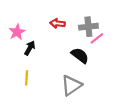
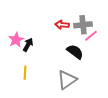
red arrow: (58, 23) -> (62, 25), moved
pink star: (17, 32) -> (16, 40), moved

